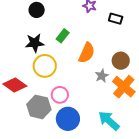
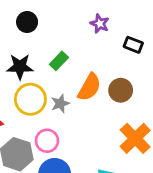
brown circle: (121, 61) -> (121, 90), moved
gray star: (102, 76) -> (60, 104), moved

